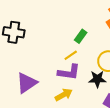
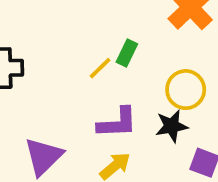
yellow line: (71, 55) -> (100, 68), moved

